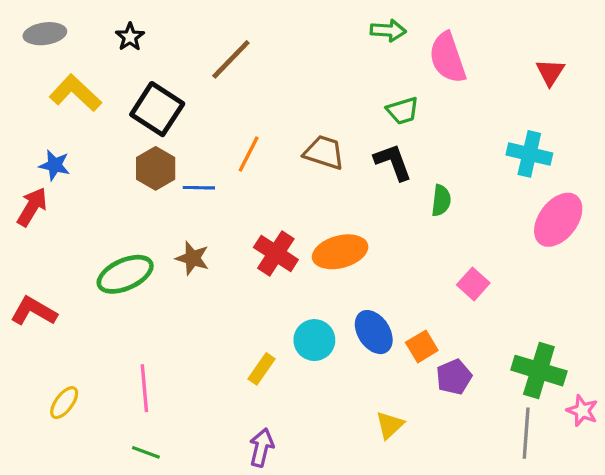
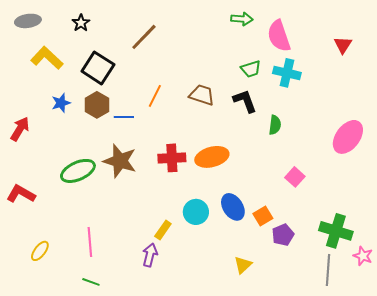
cyan cross: (529, 154) -> (287, 73), moved
blue star: (55, 165) -> (61, 103), moved, turned -30
red cross: (276, 253) -> (172, 158), turned -36
brown star: (192, 258) -> (120, 161), size x1.6
purple arrow: (261, 448) -> (150, 255), moved

